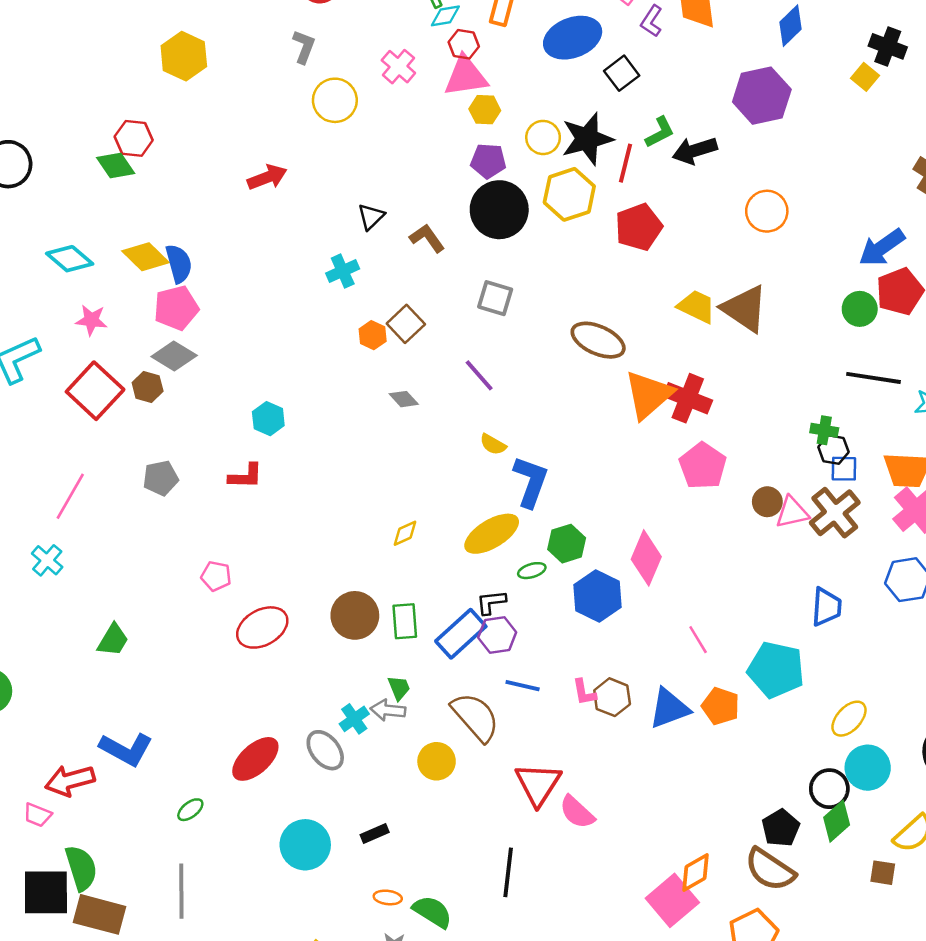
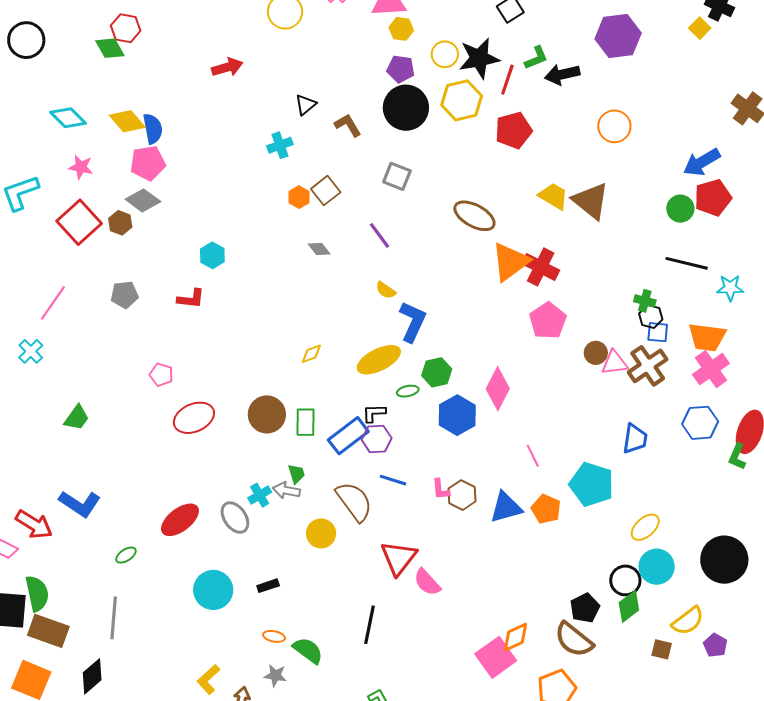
red arrow: (70, 781) -> (34, 524), turned -138

